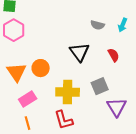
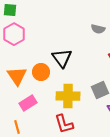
black triangle: (80, 52) -> (62, 58), moved
orange line: (28, 123) -> (17, 127), moved

